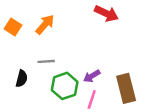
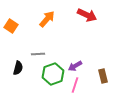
orange arrow: (45, 25) -> (47, 19), moved
brown rectangle: (126, 88) -> (103, 76), size x0.6

